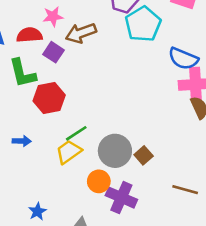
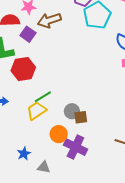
gray circle: (115, 151) -> (72, 111), size x0.6
brown square: (144, 155) -> (81, 117), moved, turned 32
blue star: (37, 211) -> (24, 154), moved

